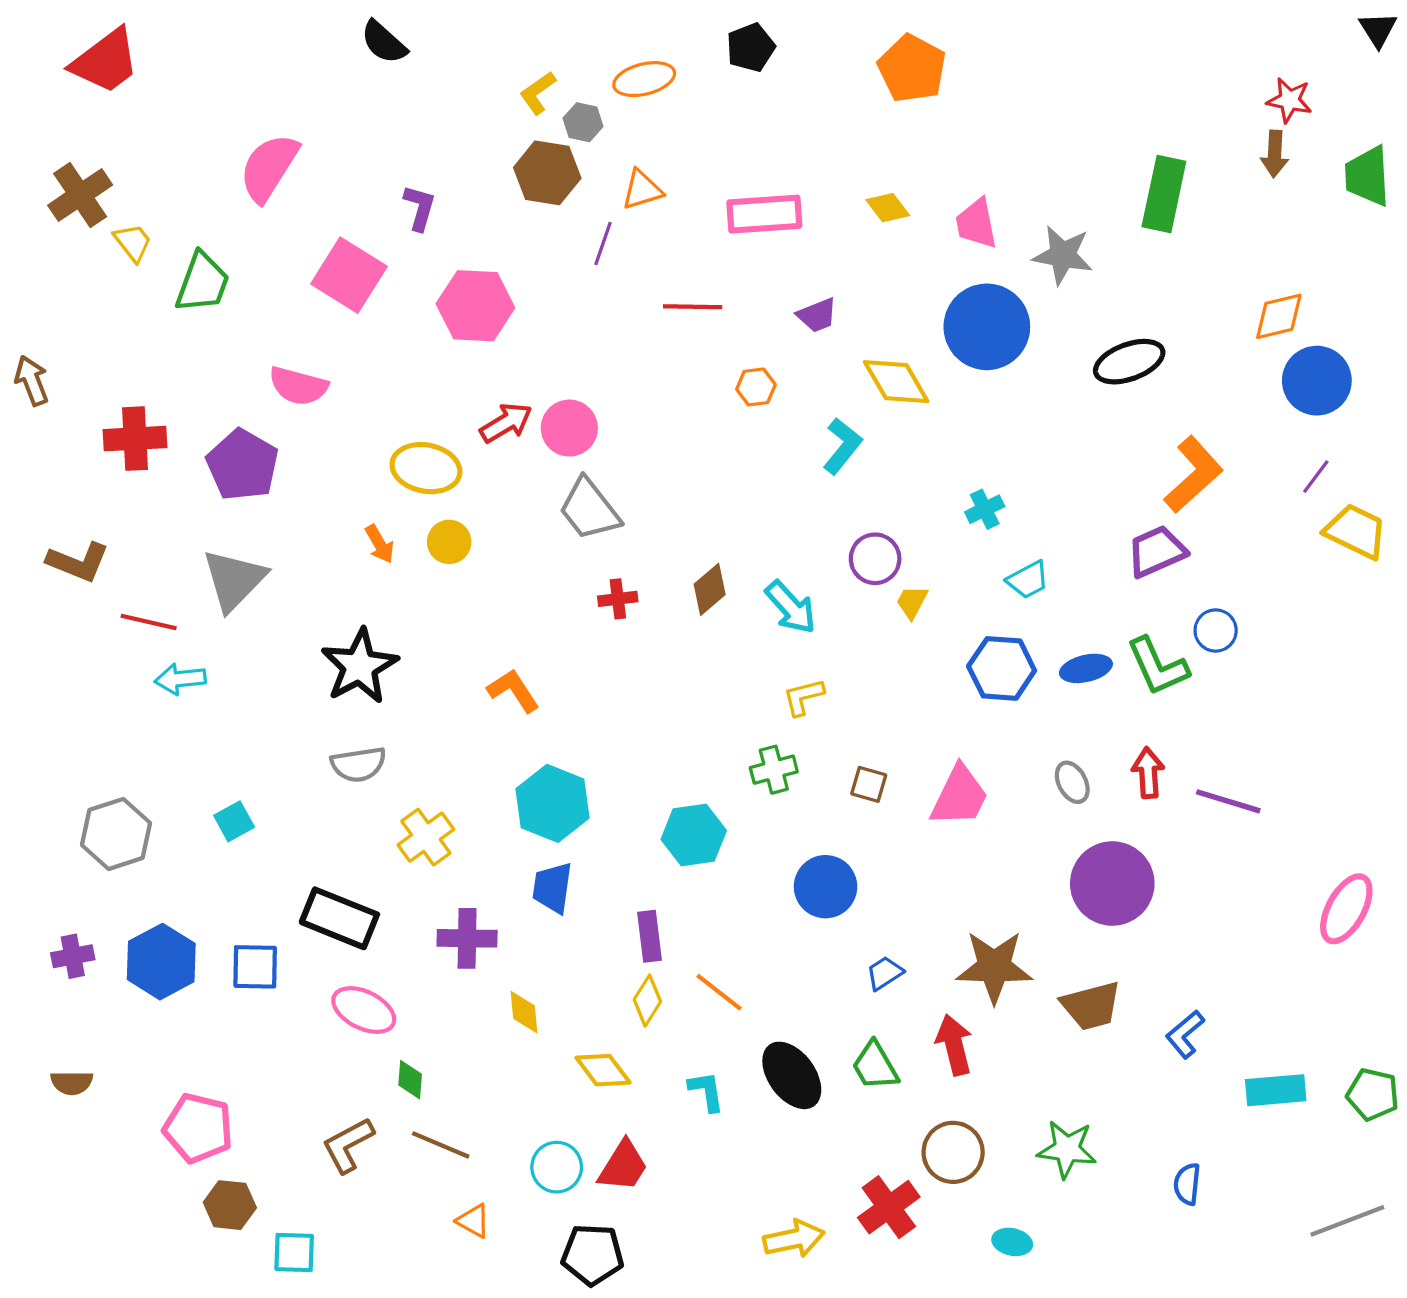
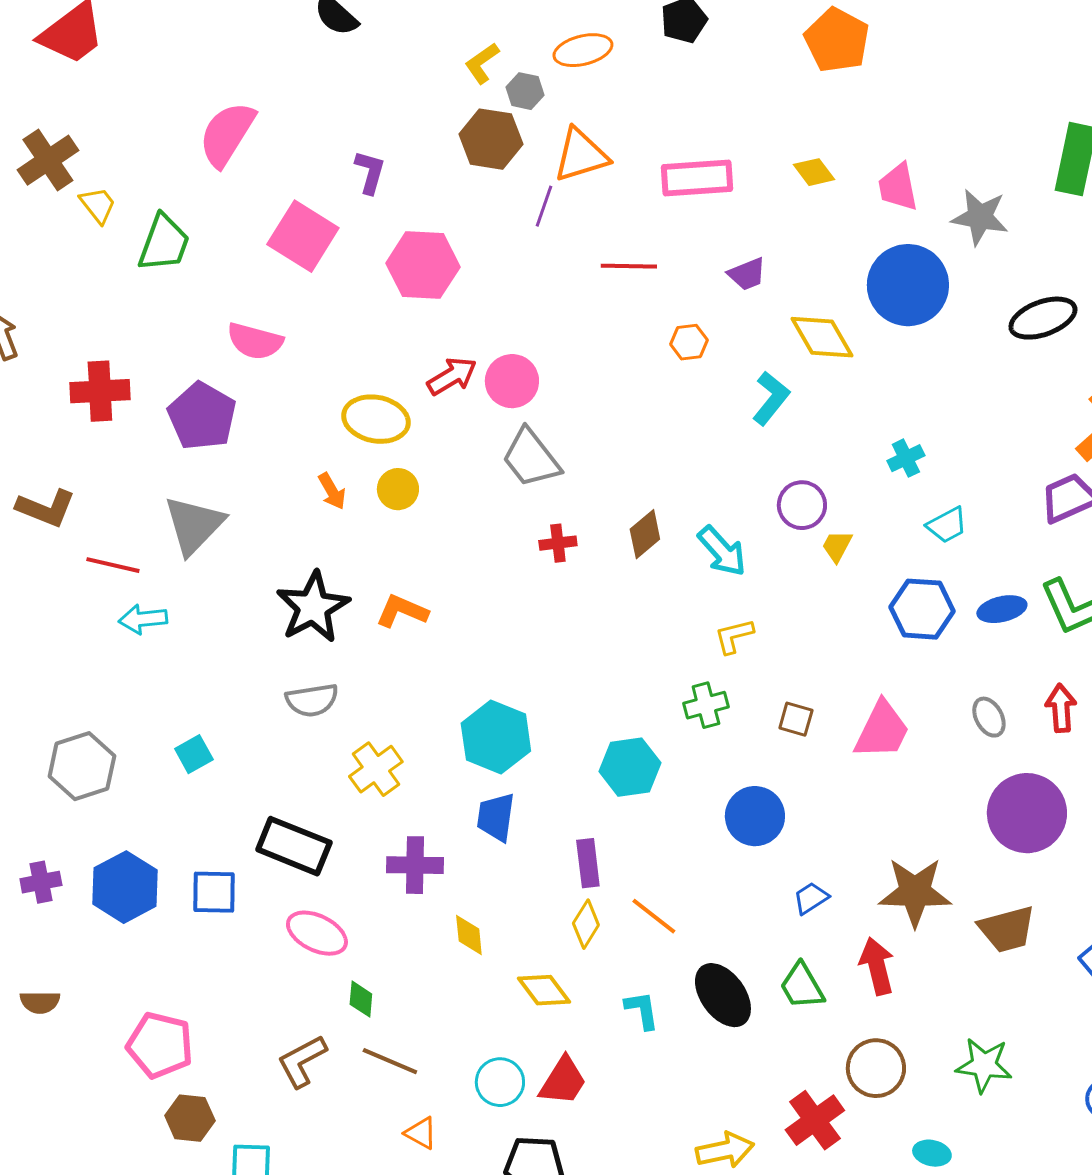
orange triangle: (642, 190) -> (581, 155), size x1.4
orange L-shape: (513, 691) -> (402, 611), moved, turned -34

